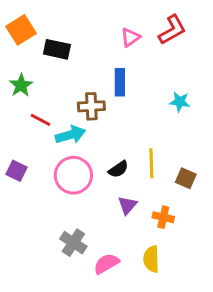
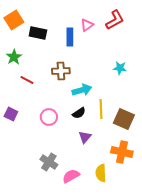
blue rectangle: (120, 82) -> (70, 37), moved
cyan arrow: (70, 135) -> (82, 90), moved
pink circle: (73, 175) -> (49, 117), size x0.7
brown square: (186, 178) -> (124, 119), size x1.5
orange cross: (163, 217) -> (122, 152), moved, size x1.5

